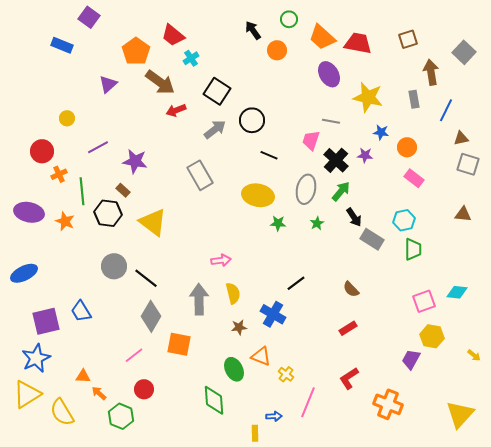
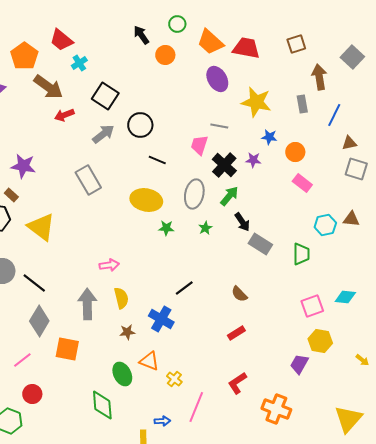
cyan hexagon: (404, 220) -> (325, 225), moved

